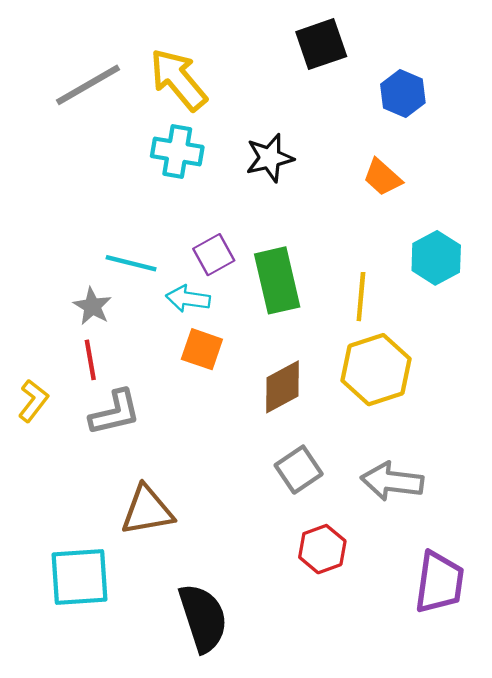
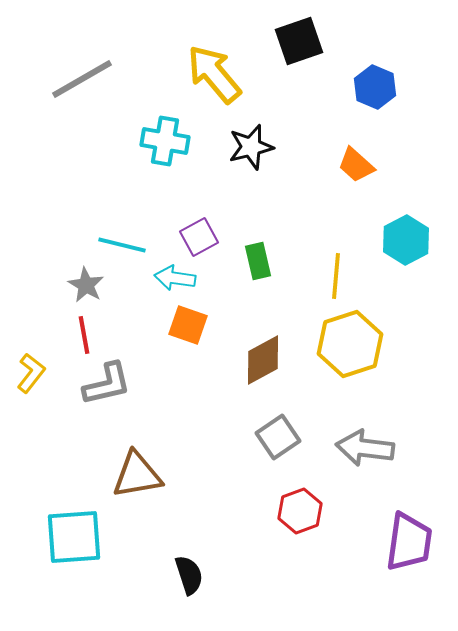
yellow arrow: (178, 80) -> (214, 74), moved
green rectangle: (277, 280) -> (258, 261), size x0.6
black semicircle: (203, 618) -> (189, 575), size x0.6

